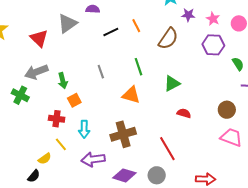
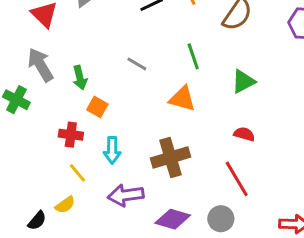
gray arrow: (36, 72) -> (40, 65), turned 80
gray line: (101, 72) -> (137, 64), turned -40
orange square: (74, 100) -> (97, 107), turned -32
red semicircle: (184, 113) -> (244, 134), moved
yellow semicircle: (45, 159) -> (65, 205), moved

